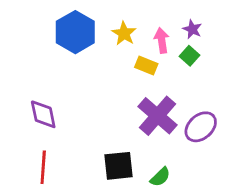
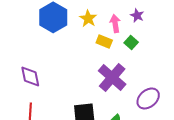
green square: (190, 56) -> (131, 42), moved
purple ellipse: (201, 127) -> (148, 98), moved

